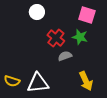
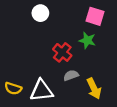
red cross: (56, 38) -> (62, 52), moved
gray semicircle: (65, 56) -> (71, 75), moved

